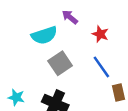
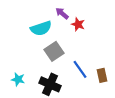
red star: (100, 34) -> (78, 24), moved
blue line: (101, 67) -> (80, 69), moved

